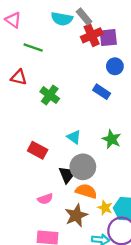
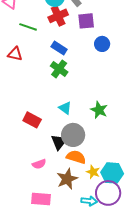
red cross: (92, 35) -> (58, 16), moved
purple square: (108, 38) -> (86, 21), moved
blue rectangle: (102, 92) -> (59, 48), moved
green cross: (50, 95) -> (59, 69), moved

